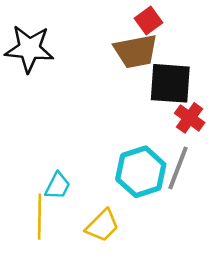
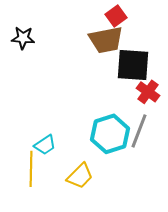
black star: (29, 49) -> (23, 38), size x0.6
cyan trapezoid: (58, 186) -> (45, 145), turned 30

